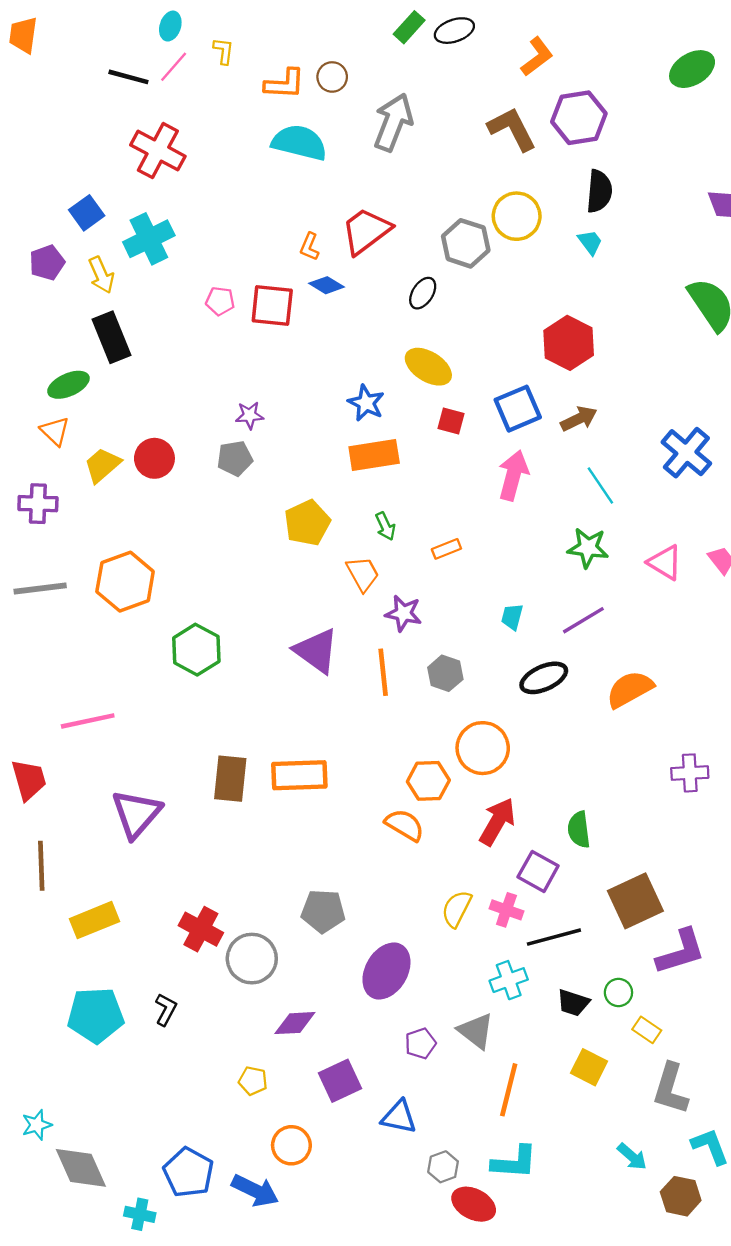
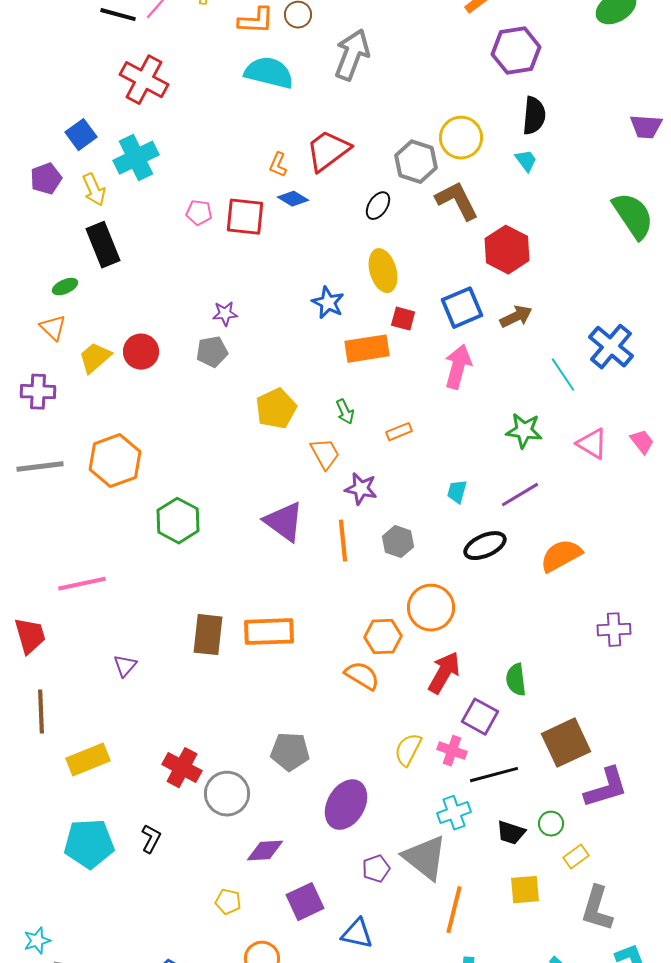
brown L-shape: (512, 129) -> (457, 201), moved
yellow ellipse: (428, 367) -> (383, 271), turned 42
green ellipse: (68, 385) -> (65, 287), size x0.7
orange rectangle: (374, 455) -> (367, 349), moved
cyan line: (600, 485) -> (563, 375), moved
purple triangle: (136, 814) -> (125, 666), size x0.5
yellow rectangle: (647, 1030) -> (576, 857), turned -70
gray triangle: (476, 1031) -> (425, 858), size x1.4
yellow square: (589, 1067) -> (525, 890), turned -32

